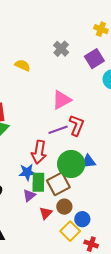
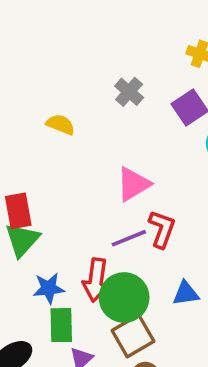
green circle: (71, 164) -> (124, 298), moved
blue star: (27, 172) -> (49, 288), moved
green rectangle: (38, 182) -> (61, 325), moved

